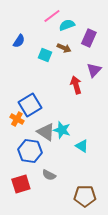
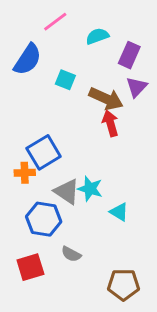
pink line: (52, 16) -> (55, 22), moved
blue semicircle: (19, 41) -> (28, 59), size x1.6
brown arrow: (64, 48) -> (106, 99), moved, size x1.6
purple triangle: (94, 70) -> (137, 87), moved
orange cross: (17, 119) -> (25, 173), turned -32

